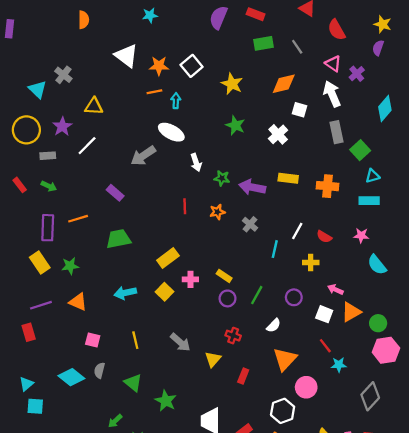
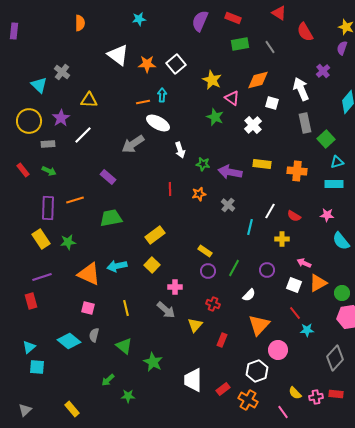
pink triangle: (333, 64) -> (232, 98), moved
orange line: (154, 92) -> (143, 102), moved
pink cross: (190, 279) -> (175, 287), moved
orange triangle: (78, 302) -> (89, 274), moved, size x1.4

